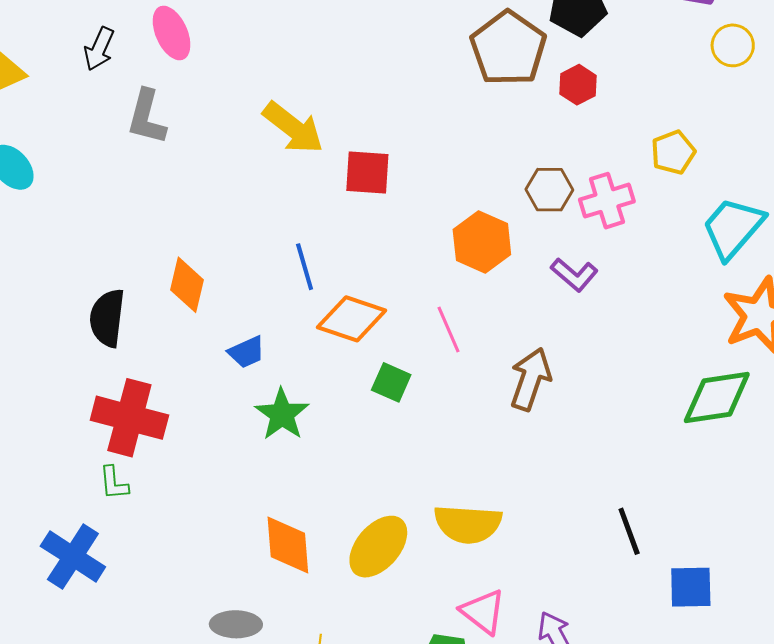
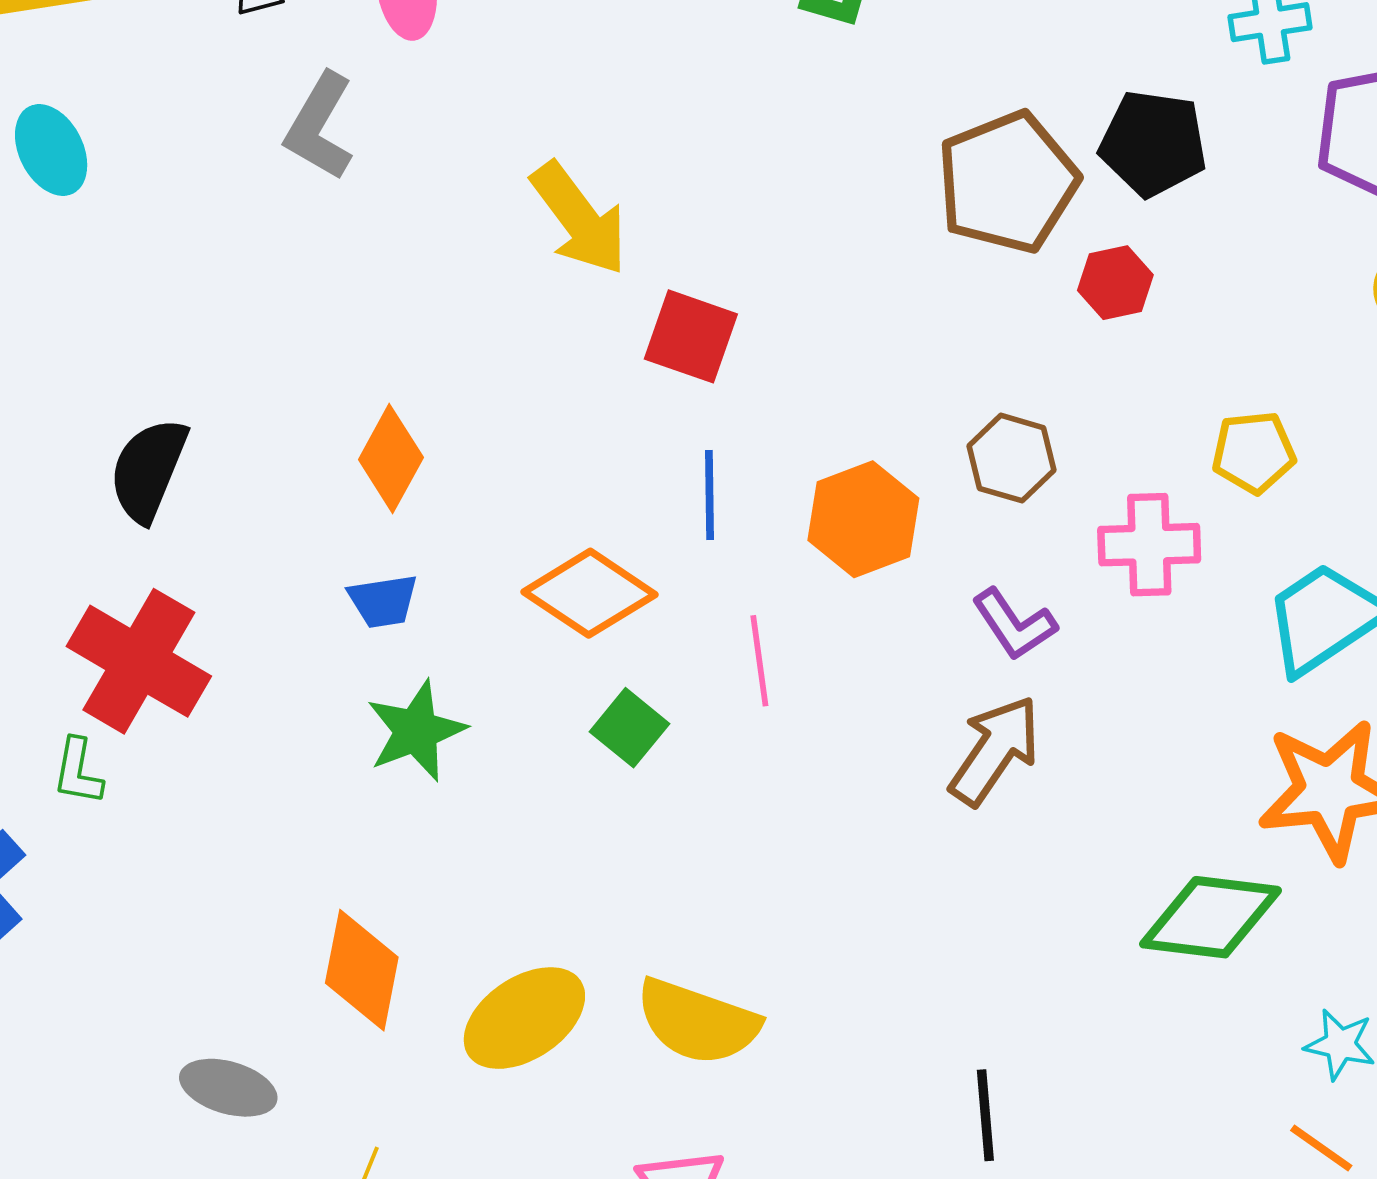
pink cross: (607, 201) -> (1149, 545), moved
blue line: (305, 267) -> (709, 495), moved
orange diamond: (187, 285) -> (391, 459), moved
brown arrow: (530, 379) -> (995, 750), moved

